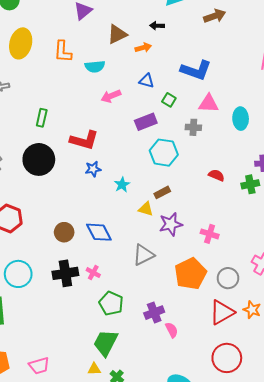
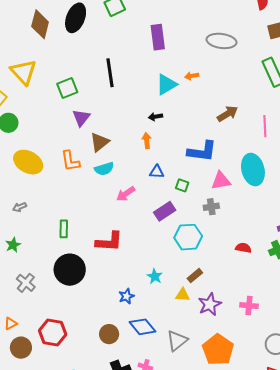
brown arrow: (215, 16) -> (227, 114), moved
brown triangle: (117, 34) -> (100, 142), moved
yellow ellipse: (21, 43) -> (28, 162), turned -64
orange arrow: (143, 48) -> (147, 141), turned -70
cyan ellipse: (241, 119) -> (253, 170), moved, size x1.4
blue star: (93, 169) -> (127, 296), moved
gray triangle: (144, 255) -> (177, 341), moved
orange pentagon: (191, 274) -> (218, 350), moved

